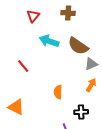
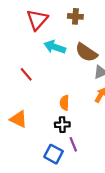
red triangle: (33, 16) -> (37, 20), size x1.5
black cross: (81, 112) -> (62, 125), moved

